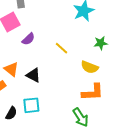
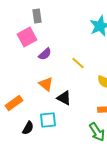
orange triangle: (11, 69) -> (46, 84), moved
black triangle: (33, 75) -> (64, 98), moved

